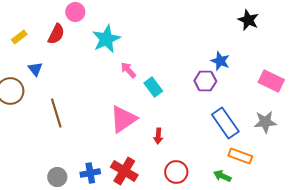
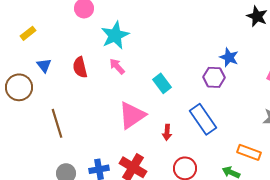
red semicircle: (56, 34) -> (80, 67), moved, turned 140
pink arrow: (128, 70) -> (117, 66), moved
brown line: (56, 113) -> (57, 123), moved
blue rectangle: (225, 123) -> (203, 119), moved

